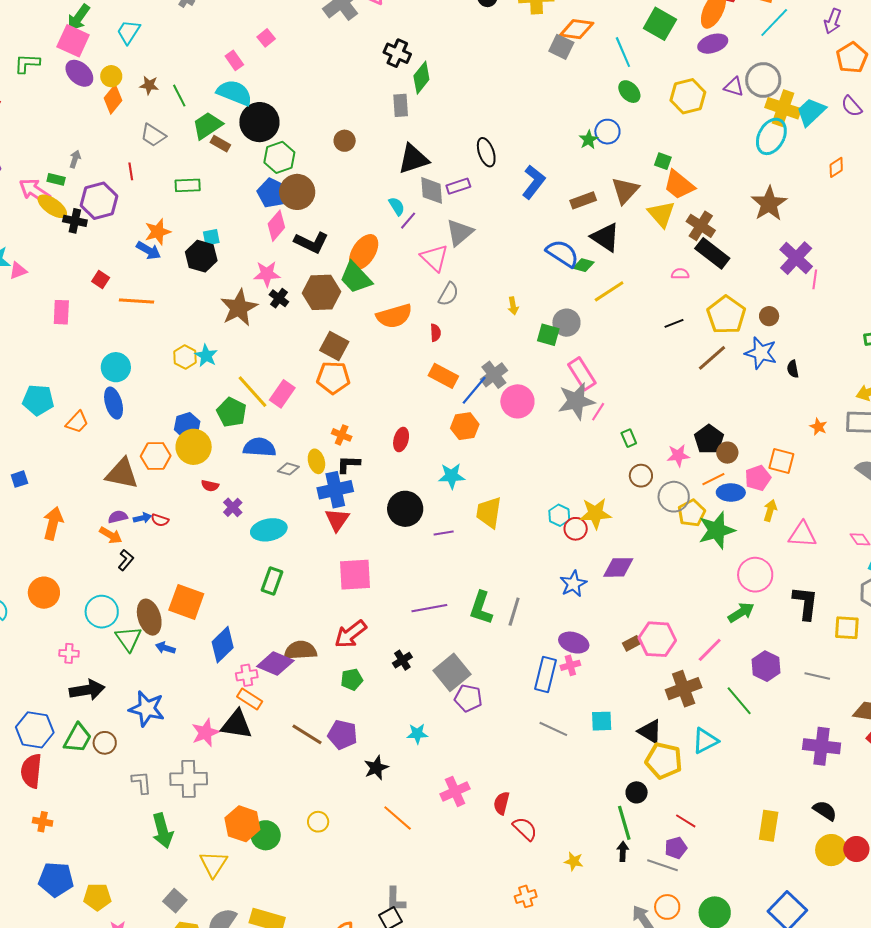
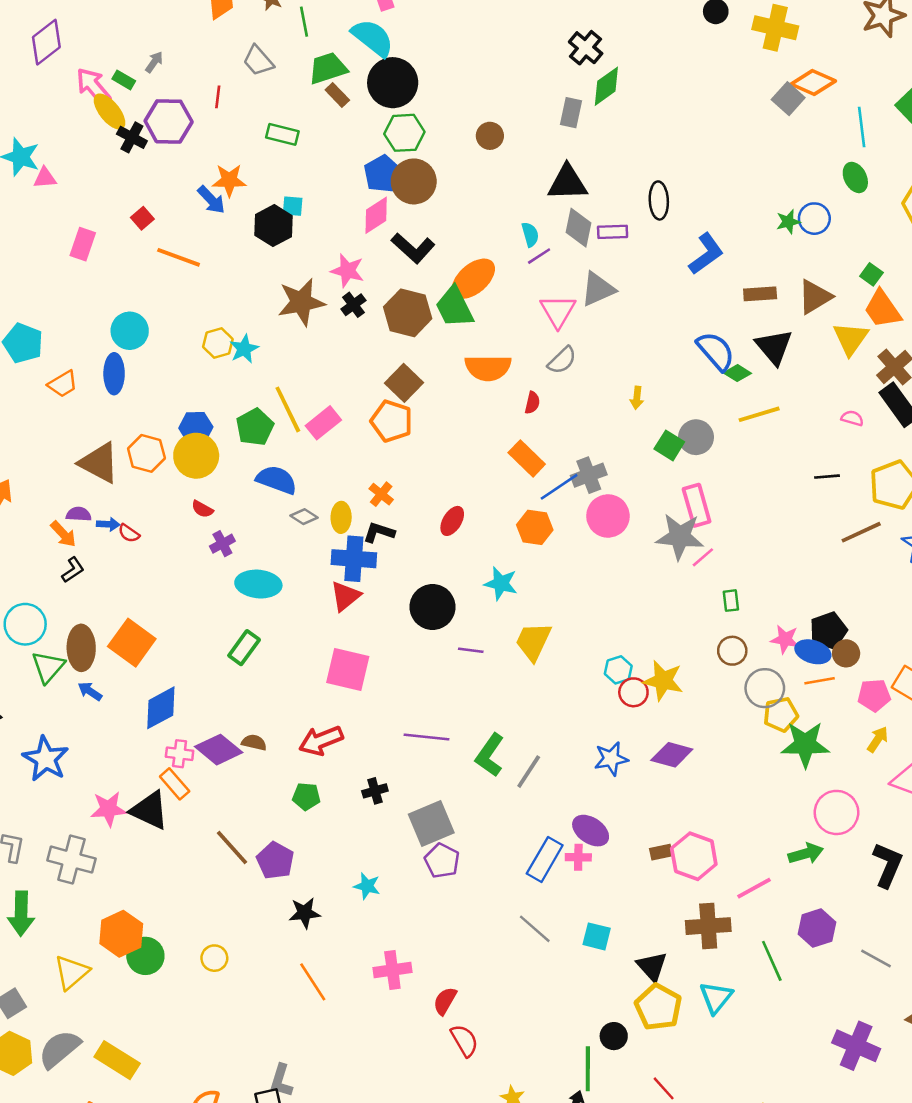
blue ellipse: (731, 492) -> (813, 652), moved
brown semicircle: (300, 650) -> (254, 742), size x0.6
cyan triangle: (705, 741) -> (716, 998), turned -40

